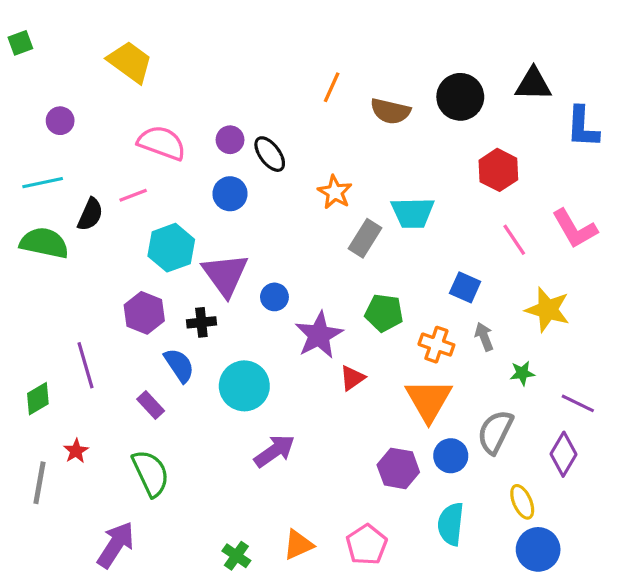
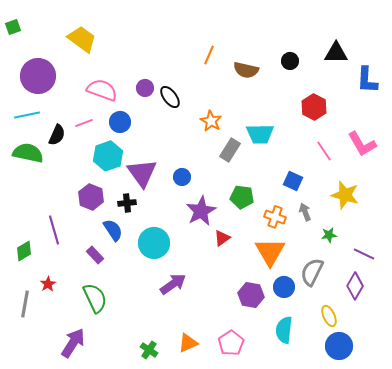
black circle: (460, 97) -> (290, 61), size x0.6
purple circle: (60, 121) -> (38, 76), size x2.0
blue circle: (230, 194) -> (120, 122), moved
blue circle: (274, 297) -> (182, 177), moved

